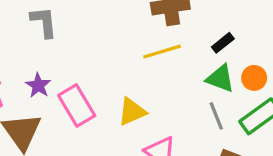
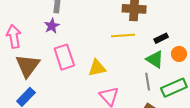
orange circle: (254, 78) -> (179, 54), moved
purple star: (38, 85) -> (52, 26), moved

